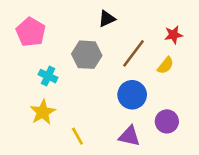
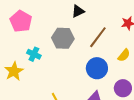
yellow semicircle: (165, 65) -> (124, 55), moved
yellow star: (43, 112) -> (14, 71), moved

